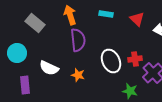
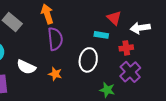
cyan rectangle: (106, 14) -> (101, 35), moved
red cross: (135, 59) -> (126, 48), moved
white ellipse: (111, 61) -> (88, 60), turned 35

